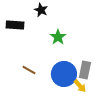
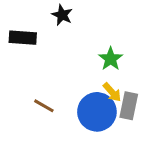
green star: (58, 37) -> (111, 59), moved
yellow arrow: (80, 86) -> (112, 92), moved

